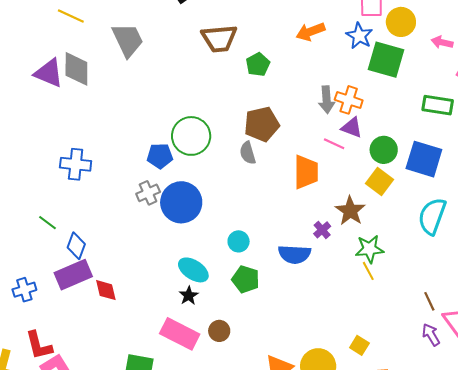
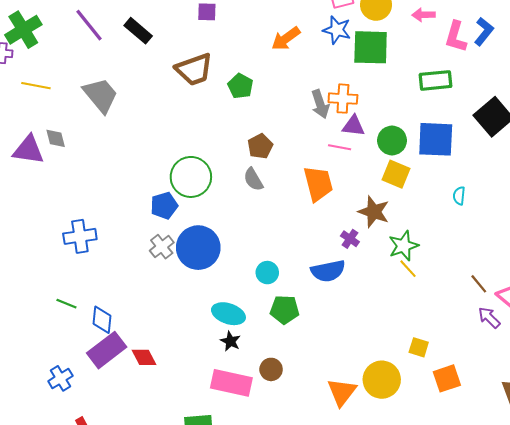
gray diamond: (76, 69) -> (56, 138), size x0.6
brown pentagon: (262, 124) -> (260, 146), size x0.7
cyan semicircle: (432, 216) -> (459, 196), size x0.5

